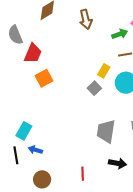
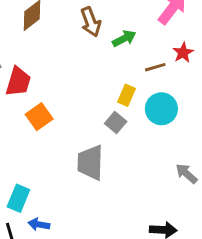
green arrow: (120, 34) -> (124, 39), moved
gray trapezoid: (106, 131) -> (90, 162), moved

